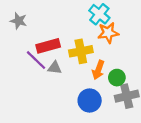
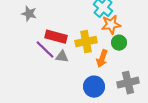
red rectangle: (48, 46) -> (56, 37), turned 30
green circle: (117, 78) -> (119, 43), moved

